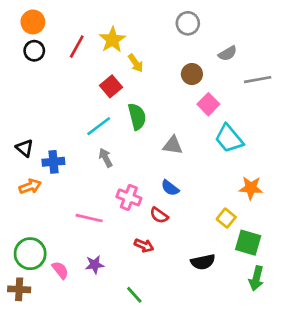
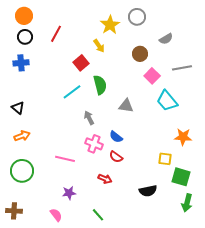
yellow star: (112, 40) -> (110, 25), moved
gray line: (258, 80) -> (182, 68), moved
gray arrow: (106, 158) -> (89, 118), moved
blue cross: (53, 162) -> (21, 63), moved
blue semicircle: (170, 188) -> (116, 137), moved
yellow square: (226, 218) -> (165, 159), turned -32
green circle: (30, 254) -> (22, 171), moved
pink semicircle: (60, 270) -> (56, 215), moved

